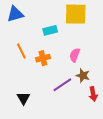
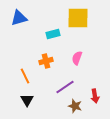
orange line: (21, 51) -> (25, 76), moved
brown star: (83, 76) -> (75, 106), moved

